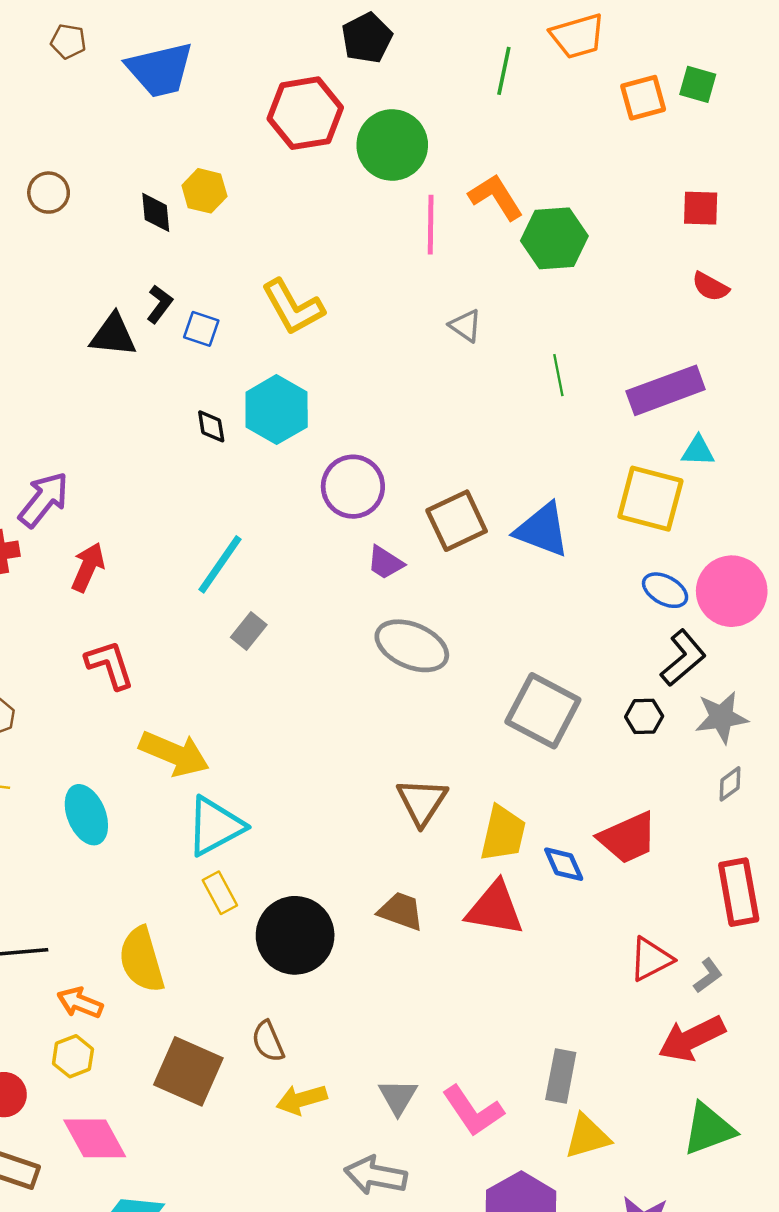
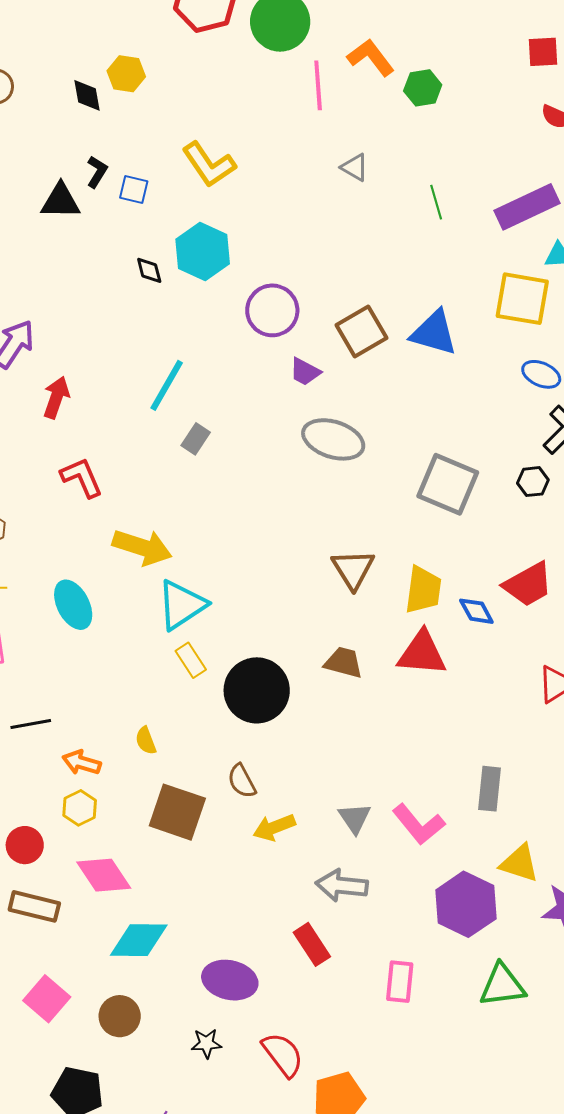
green hexagon: (554, 238) -> (423, 88), size x0.7
yellow semicircle: (142, 960) -> (146, 741), moved, size x0.5
yellow triangle: (587, 1137) -> (519, 863), moved, turned 39

